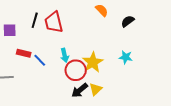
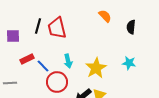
black semicircle: (128, 21) -> (131, 27), turned -48
red rectangle: (24, 53) -> (27, 59), turned -40
red circle: (76, 70) -> (57, 82), moved

